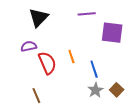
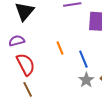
red semicircle: (47, 63) -> (26, 64), moved

